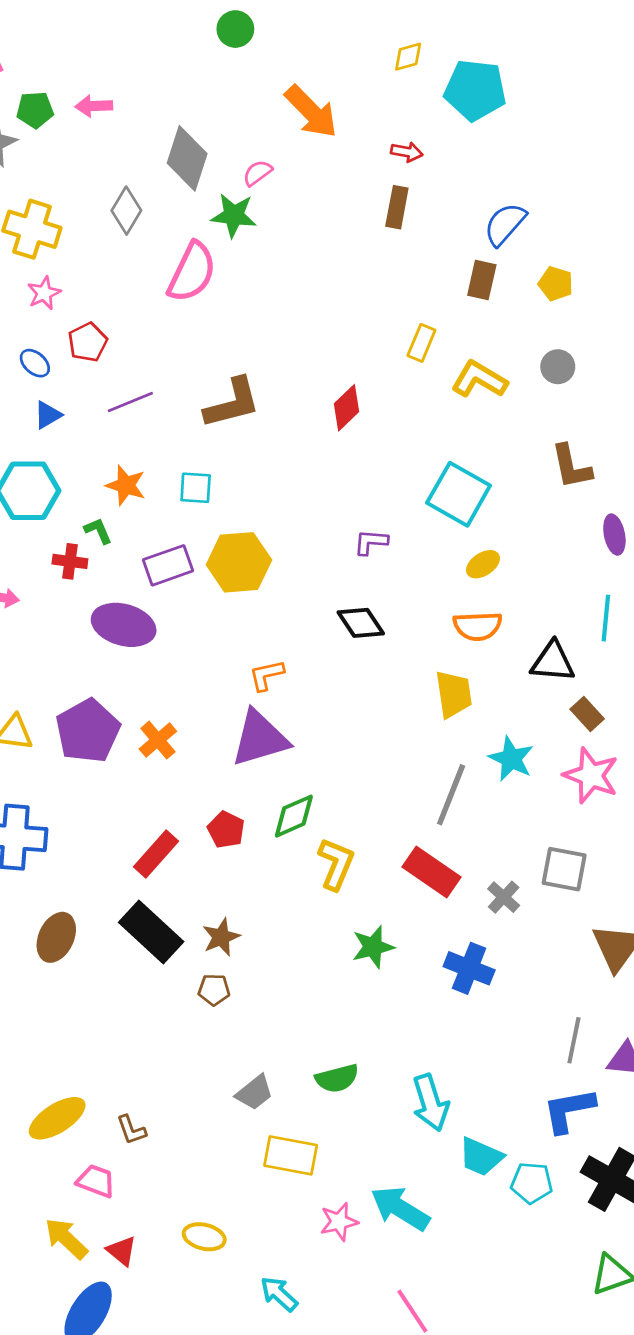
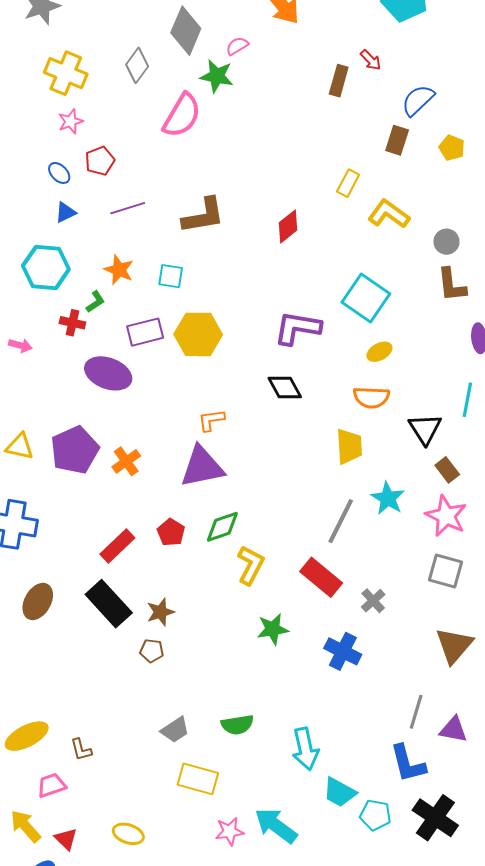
red arrow: (407, 152) -> (371, 60), moved, turned 30
gray circle: (558, 367) -> (447, 242), moved
green L-shape: (98, 531) -> (95, 302), turned 75
purple L-shape: (371, 542) -> (297, 328), size x1.8
black triangle: (553, 662) -> (425, 429), turned 48
gray square: (564, 869) -> (446, 571), moved
blue L-shape: (569, 1110) -> (408, 763), turned -99
pink trapezoid: (96, 1181) -> (51, 785), turned -44

